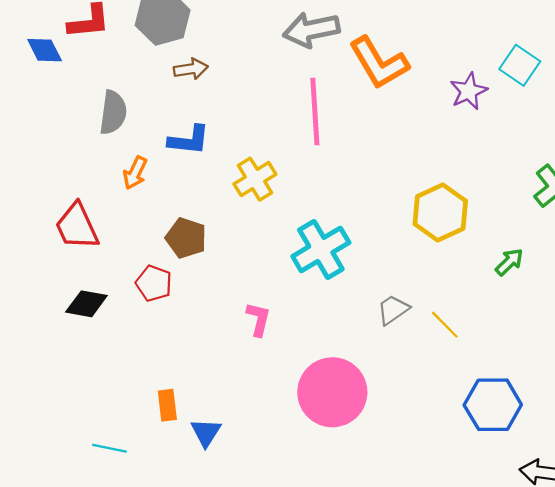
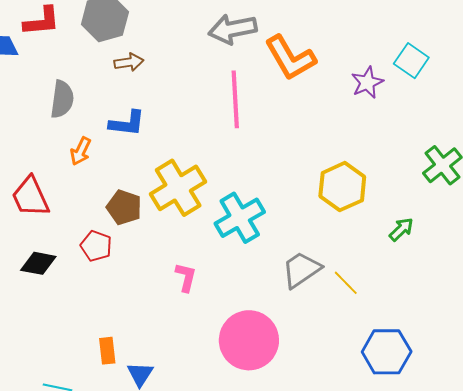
yellow cross: (255, 179) -> (178, 188), moved, size x1.5
gray trapezoid: (393, 310) -> (301, 270), size x1.4

